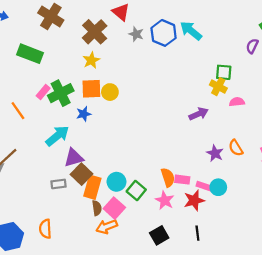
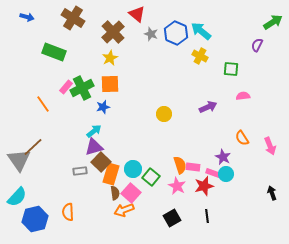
yellow cross: (218, 87) -> (200, 56), moved
yellow circle: (110, 92) -> (164, 114), moved
cyan arrow: (57, 136) -> (94, 131), moved, size x0.7
purple star: (215, 153) -> (223, 157), moved

